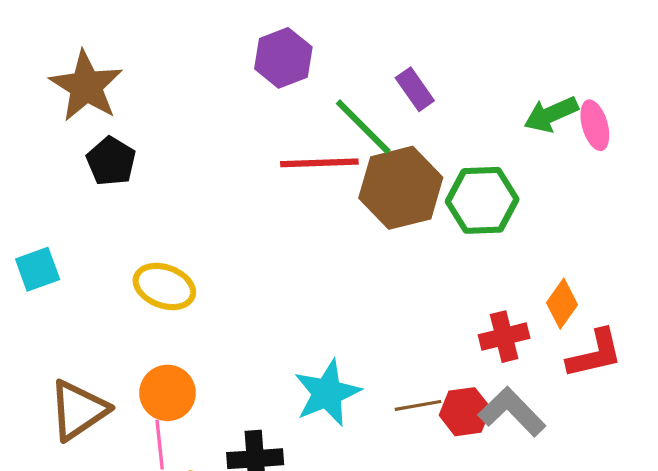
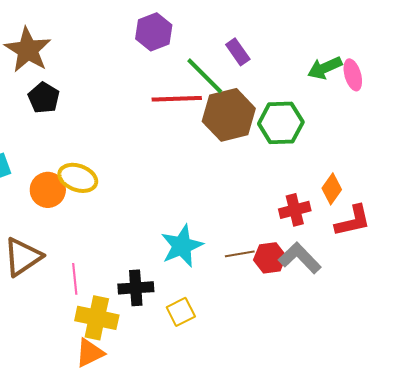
orange circle: (167, 393) -> (48, 190), moved

